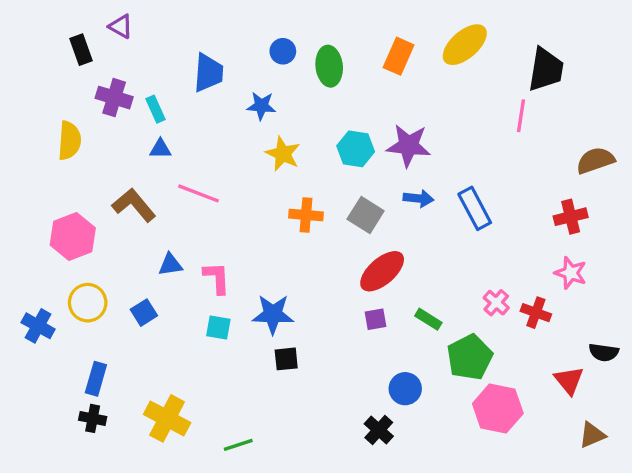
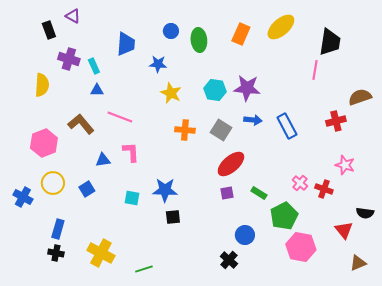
red cross: (571, 217) -> (336, 121), moved
pink L-shape: (217, 278) -> (131, 152), moved

